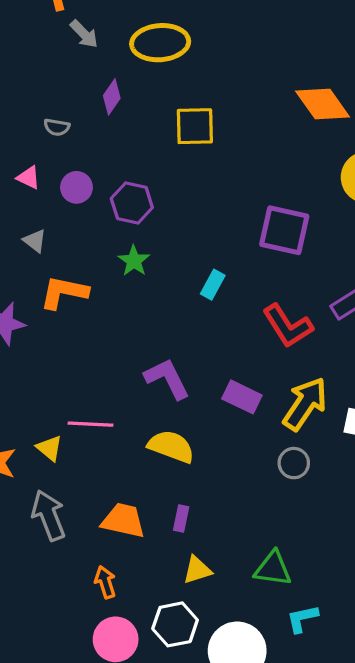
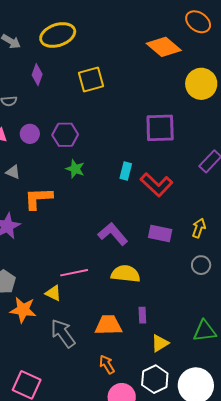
red L-shape: (288, 326) -> (157, 185), moved
yellow arrow: (305, 404) -> (199, 228), size x0.6

